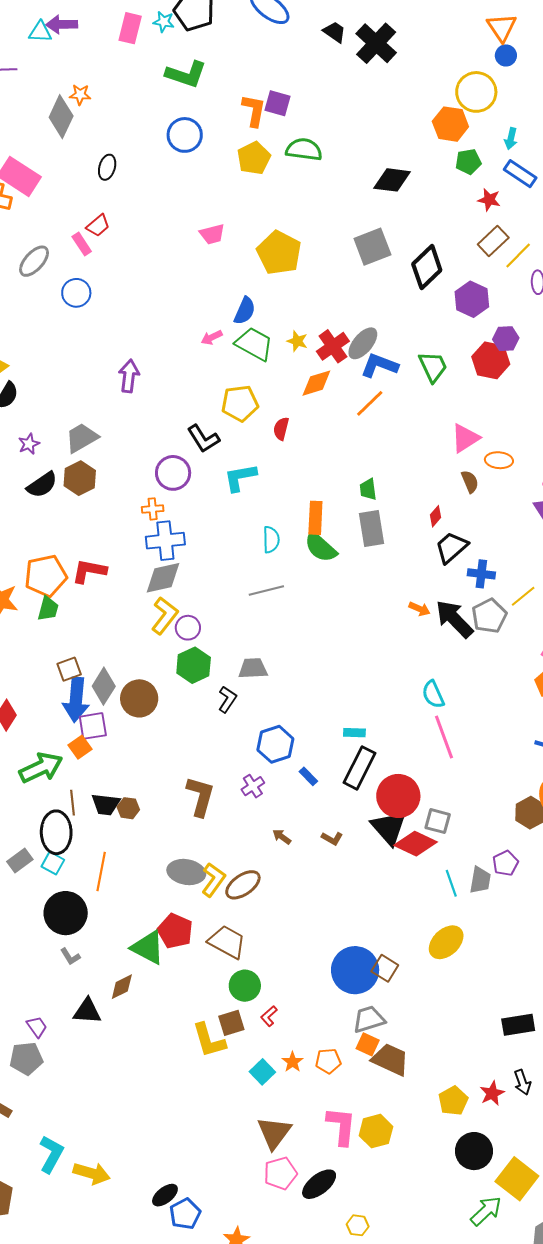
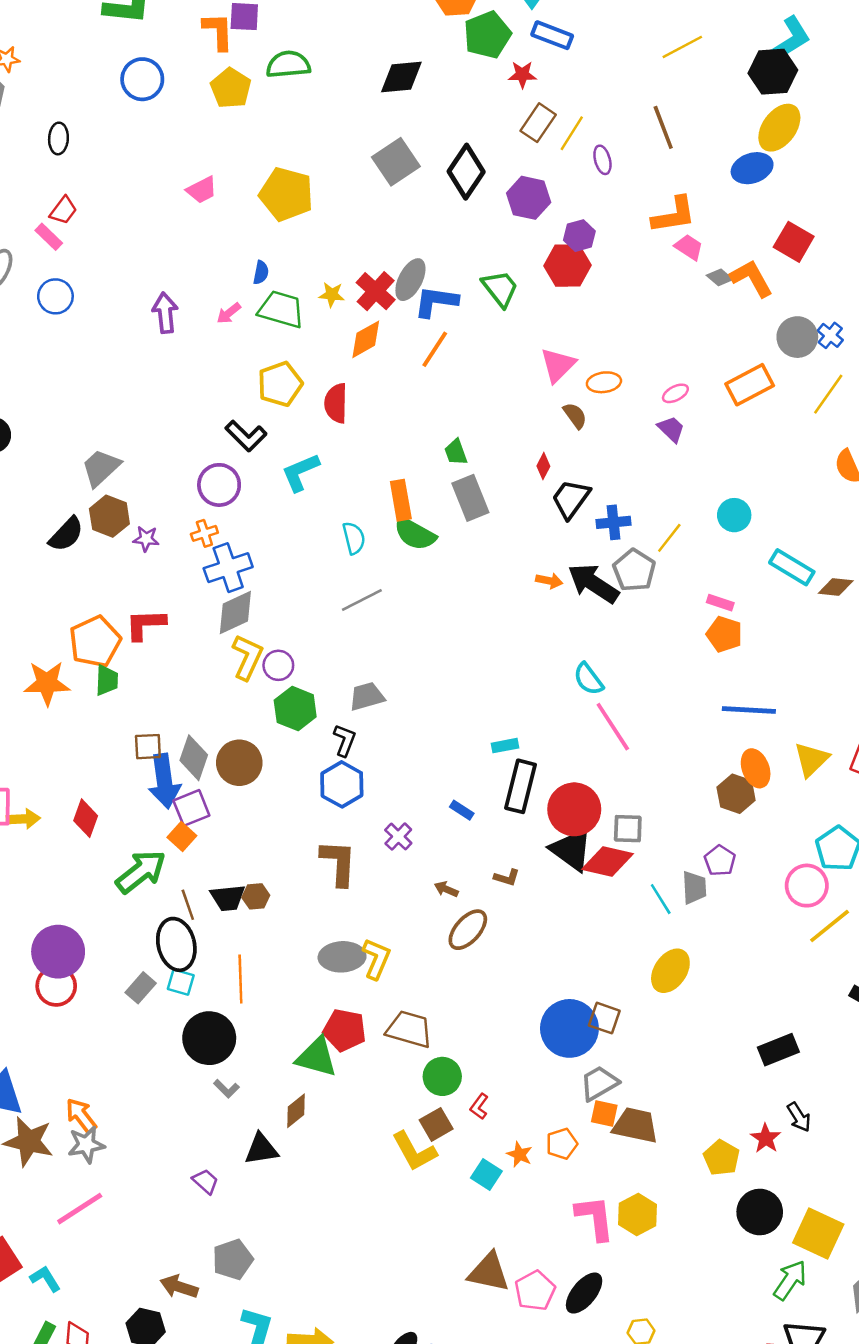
green pentagon: (468, 162) -> (487, 35), size x1.5
blue semicircle: (245, 311) -> (261, 273), size x0.7
purple arrow: (129, 376) -> (165, 313), moved
red semicircle: (281, 429) -> (336, 403), size x1.4
purple star: (29, 444) -> (146, 539), moved, turned -30
brown square: (69, 669) -> (148, 747), turned 30
blue hexagon: (275, 744) -> (342, 784), moved
brown ellipse: (243, 885) -> (468, 930), moved
gray pentagon: (26, 1058) -> (233, 1259), moved
brown triangle: (274, 1133) -> (489, 1272), moved, turned -42

